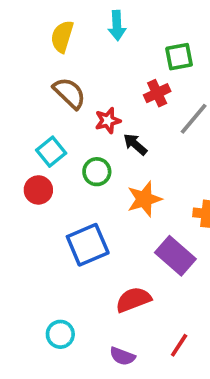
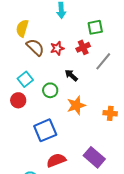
yellow semicircle: (62, 37) -> (22, 28), moved
red star: (108, 121) -> (57, 48), moved
purple rectangle: (175, 256) -> (94, 157), moved
red semicircle: (133, 300) -> (56, 160), moved

